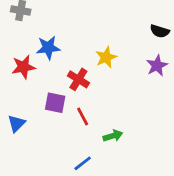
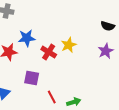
red cross: (78, 79) -> (49, 52), moved
red line: (83, 117) -> (52, 97), moved

